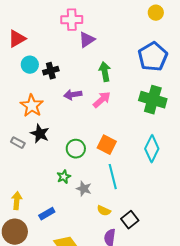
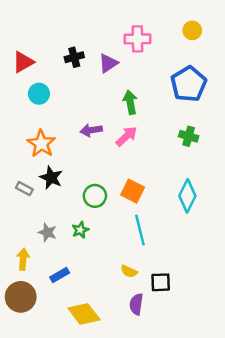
pink cross: (72, 20) -> (137, 39), moved
black cross: (51, 71) -> (74, 57), moved
green cross: (153, 100) -> (189, 136), size x0.6
gray star: (84, 189) -> (47, 232), moved
black square: (130, 220) -> (161, 282), turned 36

